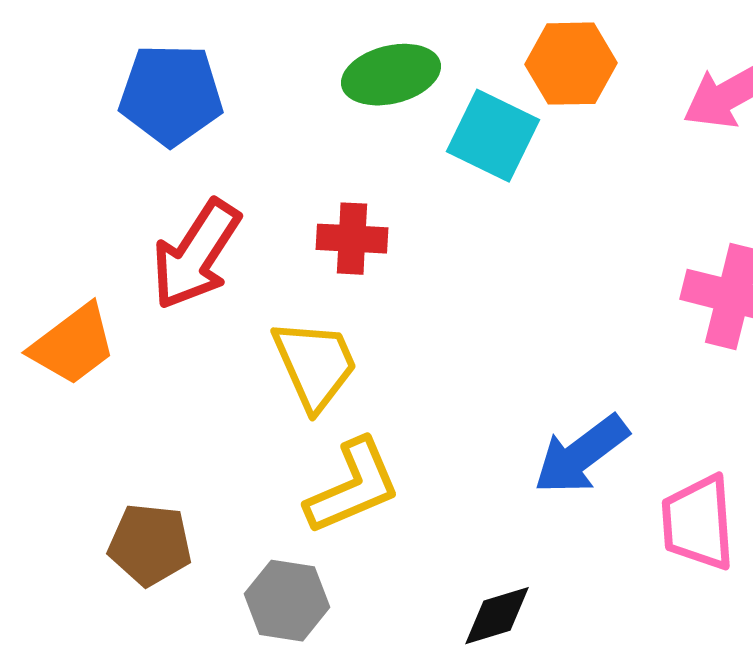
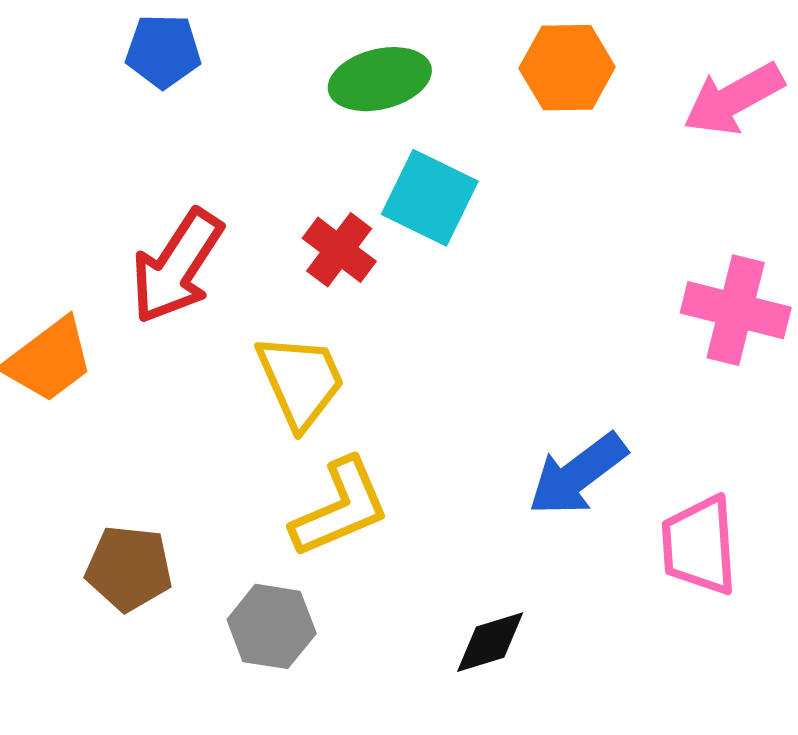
blue pentagon: (171, 95) -> (163, 51), moved, size x0.7
cyan square: (493, 136) -> (430, 198), moved
red cross: (352, 239) -> (339, 250), turned 34

